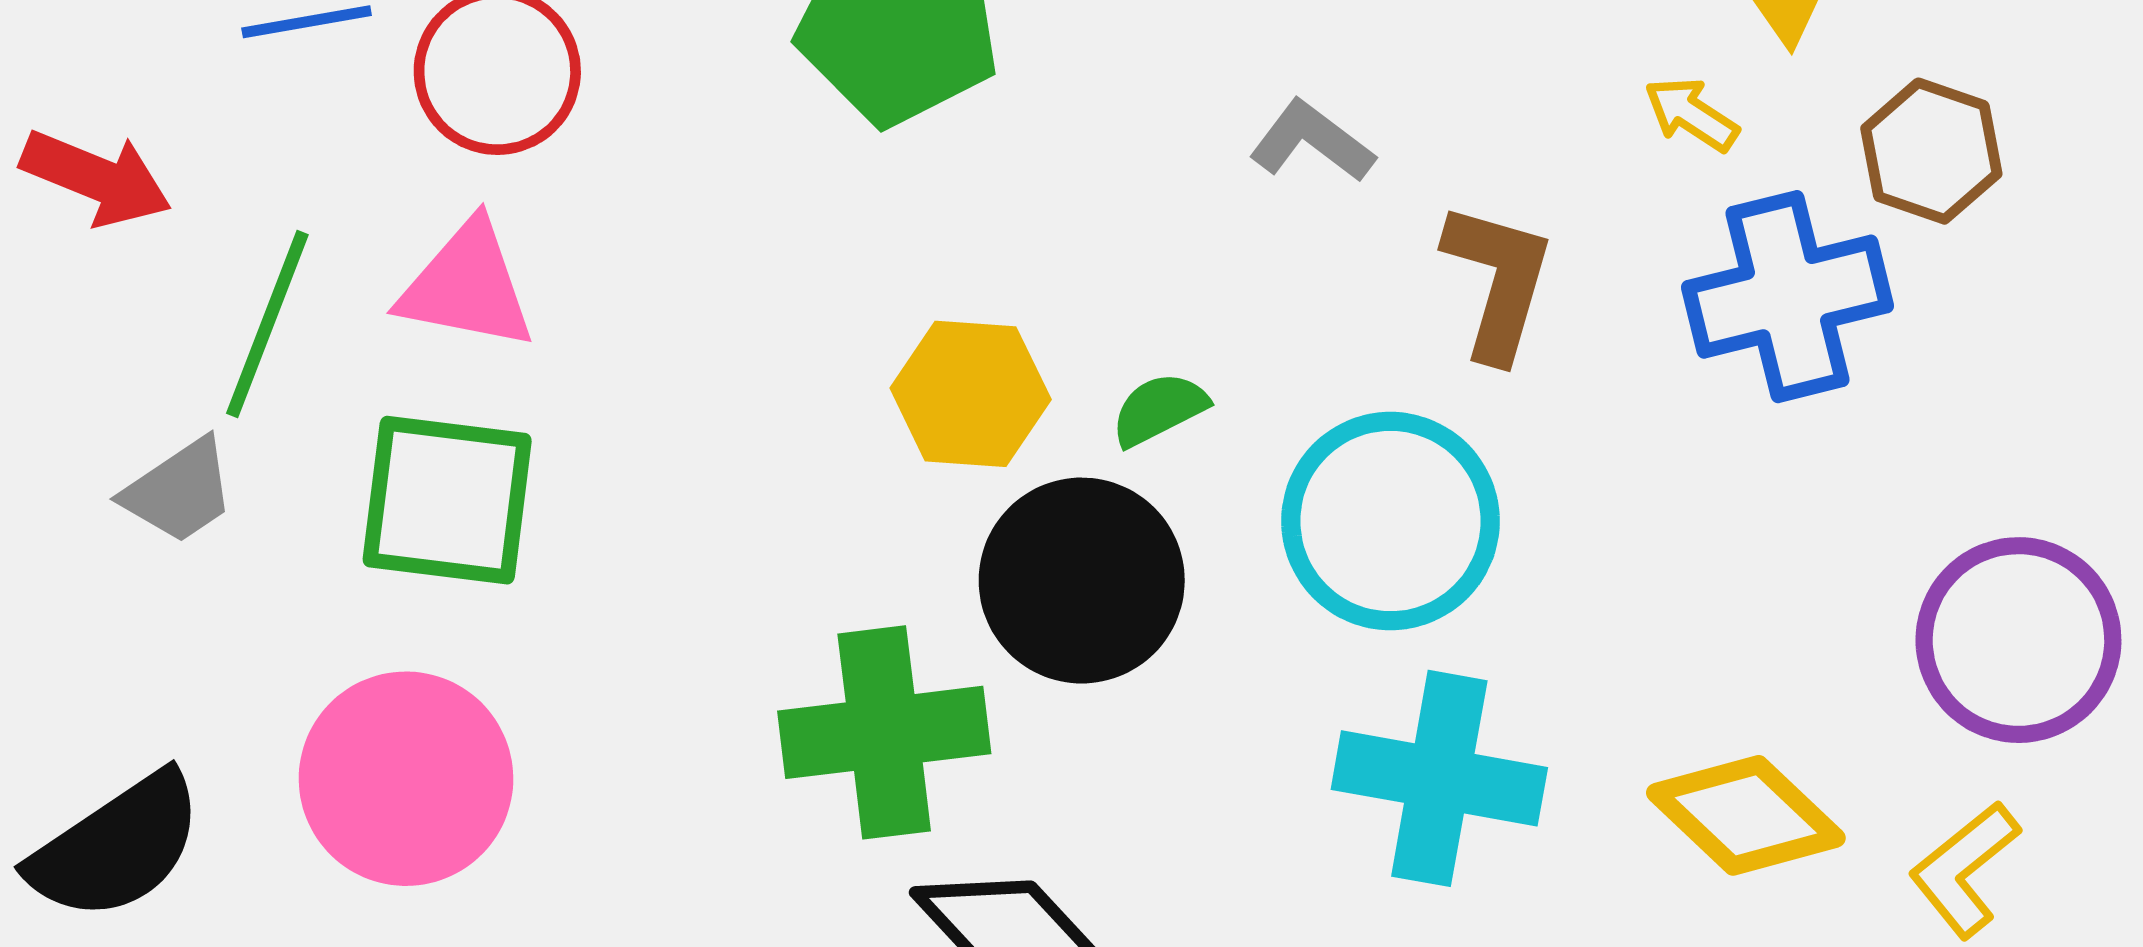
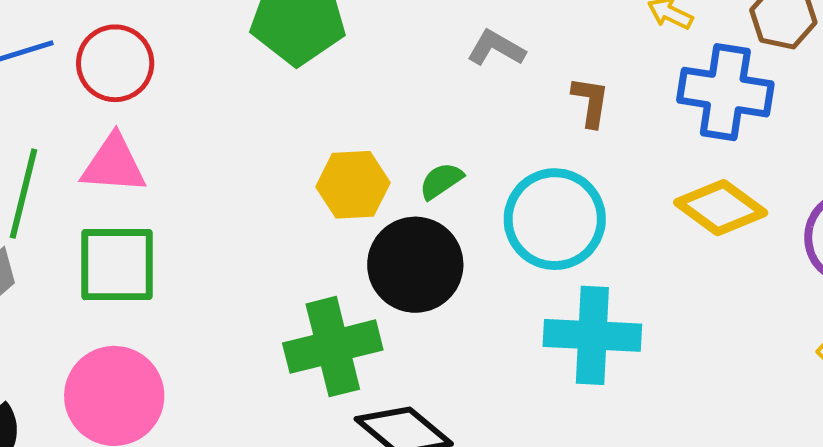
brown L-shape: (1498, 281) -> (591, 102), size x0.7
blue cross: (1788, 297) -> (725, 92), turned 30
yellow diamond: (1746, 815) -> (721, 208), moved

